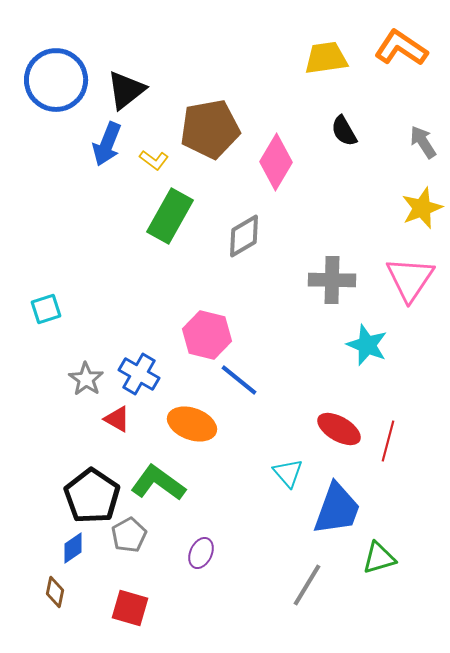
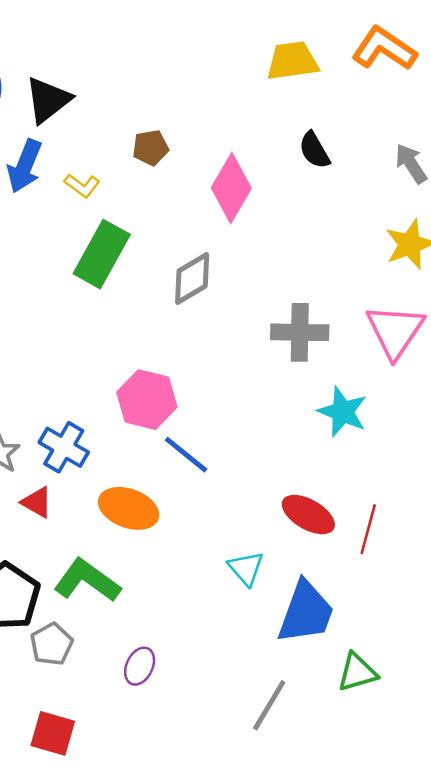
brown pentagon: (210, 129) -> (151, 148), size x0.5

